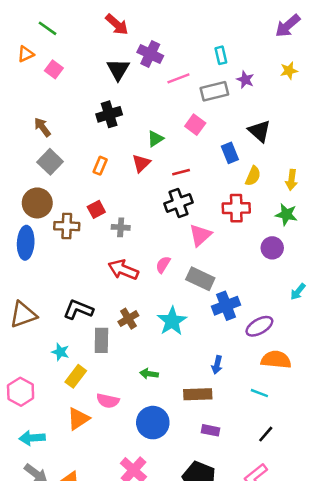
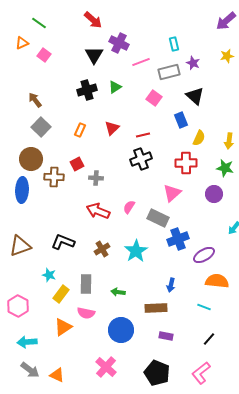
black triangle: (259, 131) -> (195, 96), moved
green triangle: (155, 139) -> (115, 87), moved
pink triangle: (200, 235) -> (172, 193), moved
gray rectangle: (101, 340) -> (86, 284), moved

